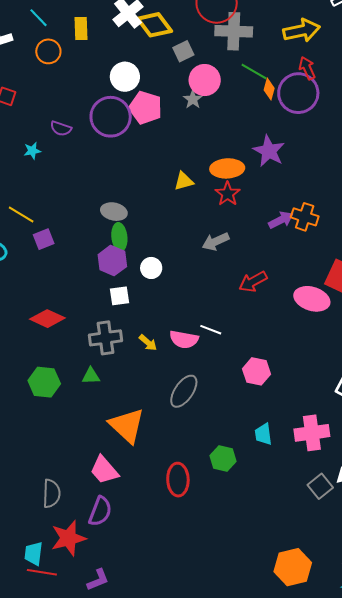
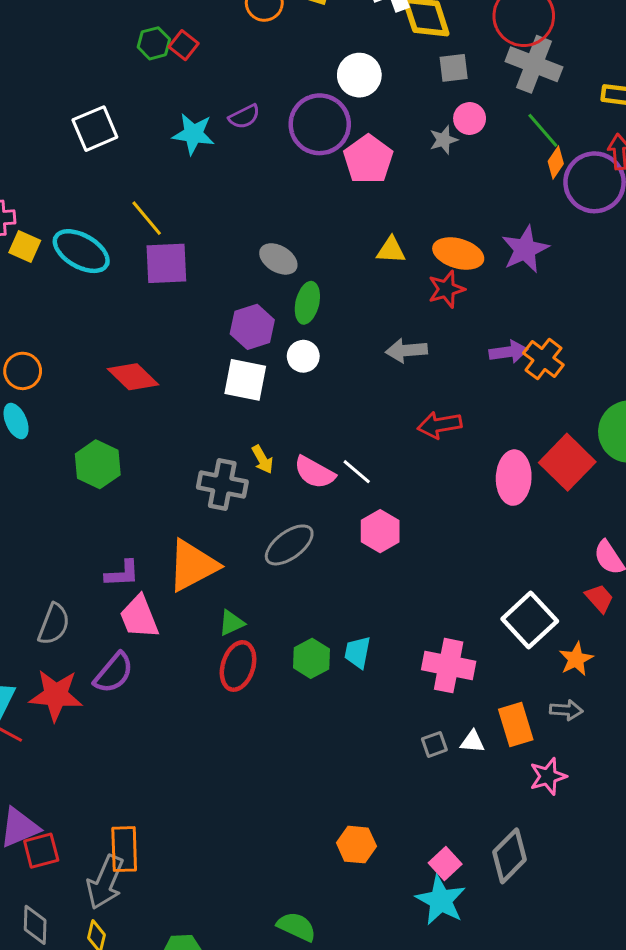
pink circle: (205, 80) -> (470, 119), size x0.7
pink pentagon: (146, 108) -> (368, 159), moved
purple semicircle: (61, 128) -> (244, 117), turned -65
cyan star: (32, 151) -> (193, 134), size x1.6
green ellipse: (119, 237) -> (307, 303), moved
purple square: (44, 239) -> (166, 263), size x1.5
white square: (119, 296) -> (245, 380), size x1.4
pink ellipse: (312, 299) -> (514, 478), turned 56
gray cross: (106, 338) -> (222, 484), moved
pink hexagon: (257, 371) -> (380, 531), moved
green triangle: (91, 376) -> (231, 623), moved, turned -42
orange triangle: (127, 426) -> (193, 565), turned 30
cyan trapezoid: (263, 434) -> (358, 652), moved
gray square: (320, 486) -> (434, 744), size x0.7
orange hexagon: (293, 567) -> (356, 845), size x0.7
purple L-shape: (98, 580) -> (122, 574), moved

